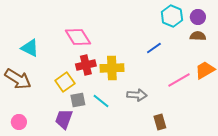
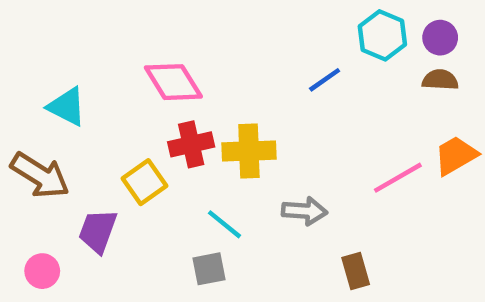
blue line: (154, 48) -> (325, 80), moved
gray square: (78, 100) -> (209, 269), moved
purple trapezoid: (64, 119) -> (98, 231), moved

